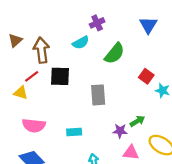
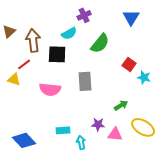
black square: (60, 76) -> (57, 54), moved
pink semicircle: (34, 125) -> (50, 89), moved
purple star: (120, 131) -> (98, 124), moved
cyan rectangle: (74, 132) -> (63, 130), moved

